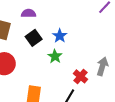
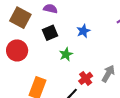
blue star: (60, 36) -> (83, 31), moved

